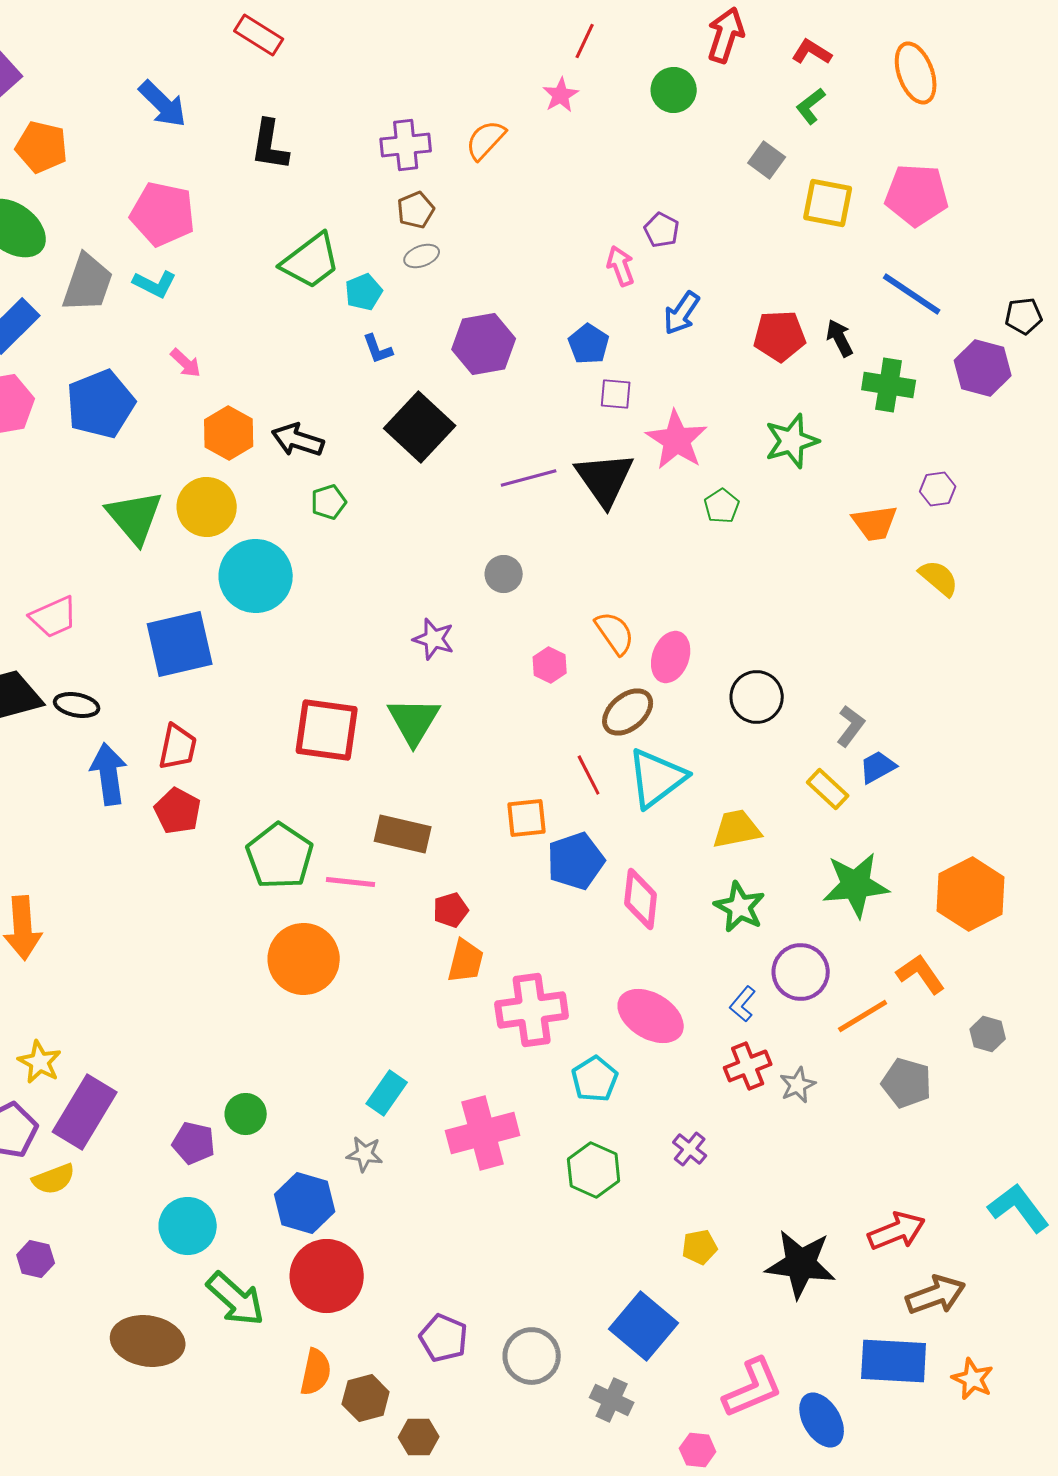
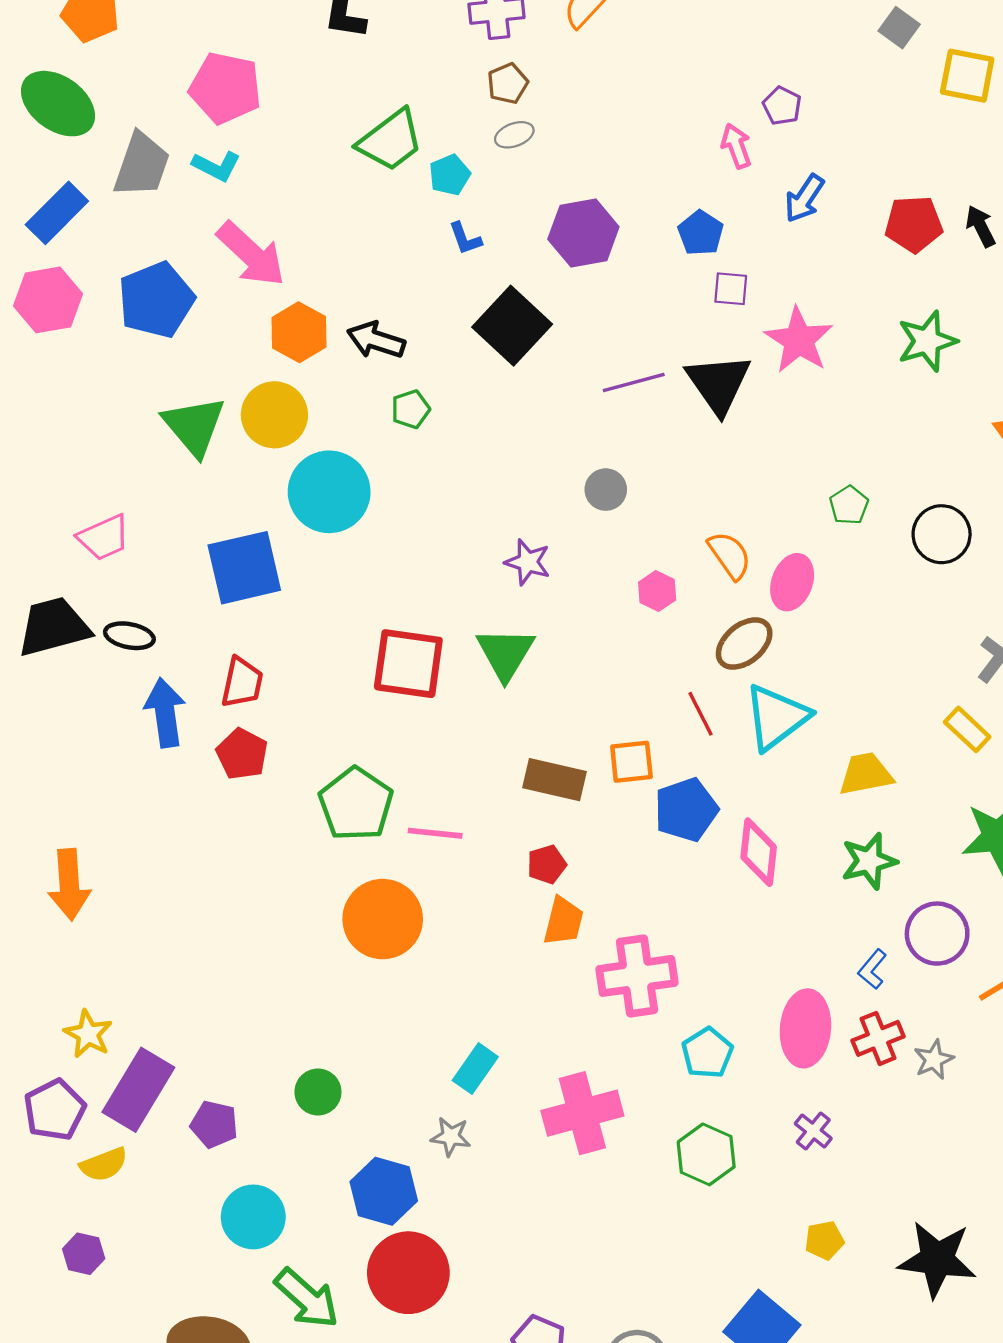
pink arrow: (186, 363) -> (251, 254), size x2.0
green pentagon: (722, 506) -> (849, 505), moved
black circle: (757, 697) -> (942, 534), moved
brown rectangle: (403, 834) -> (554, 780), moved
green star: (740, 907) -> (869, 861), turned 30
pink ellipse: (651, 1016) -> (805, 1028), moved, turned 64
purple pentagon: (194, 1143) -> (214, 1124), moved

